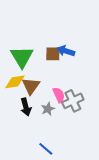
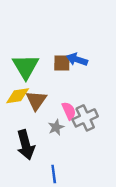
black arrow: (26, 107) -> (26, 145), moved, size x1.4
blue line: (46, 149) -> (54, 174), turned 42

